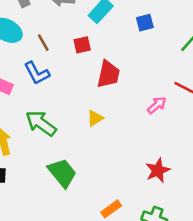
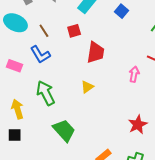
blue square: (145, 23) -> (122, 11), turned -32
pink arrow: (157, 105) -> (134, 74), turned -35
green arrow: (41, 123) -> (46, 93), turned 30

